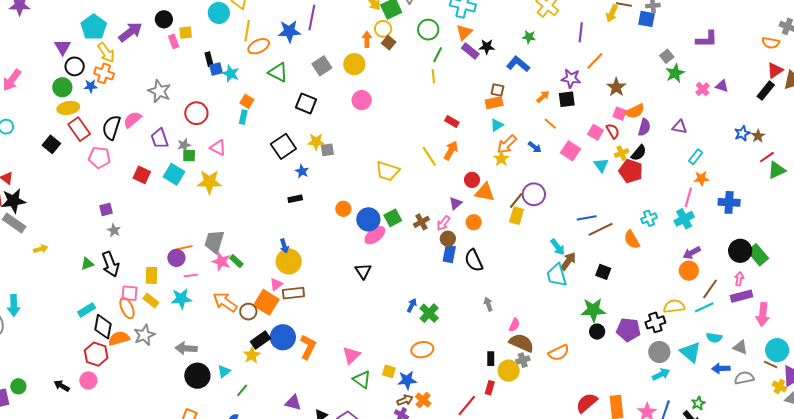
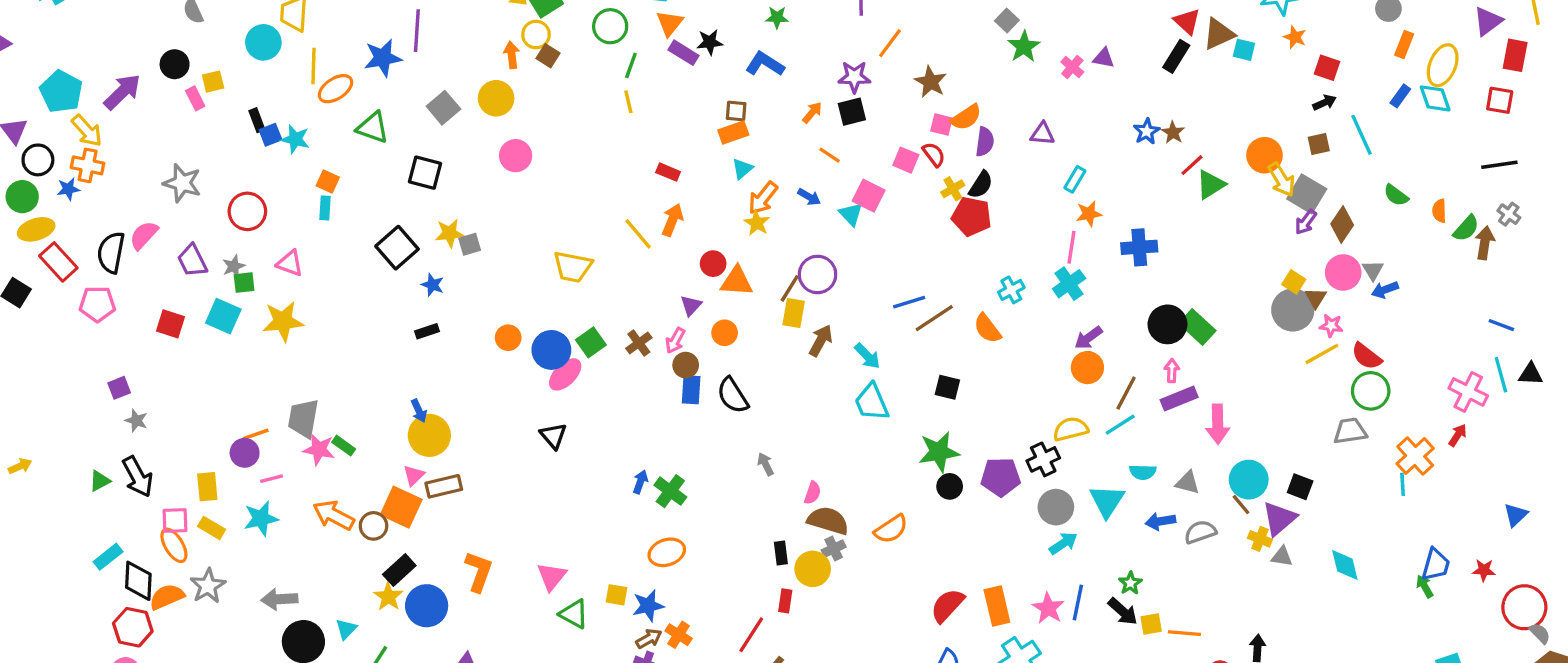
red triangle: (775, 70) -> (1187, 21), turned -36
cyan triangle: (601, 165) -> (851, 214), moved
brown arrow: (568, 261) -> (821, 341), moved
blue circle: (283, 337) -> (427, 606), moved
cyan triangle: (690, 352) -> (1107, 501), turned 30
brown line: (771, 365) -> (1241, 505), turned 32

